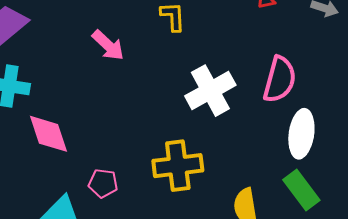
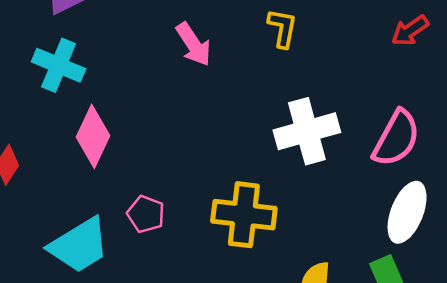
pink diamond: (49, 134) -> (93, 136), turned 30

